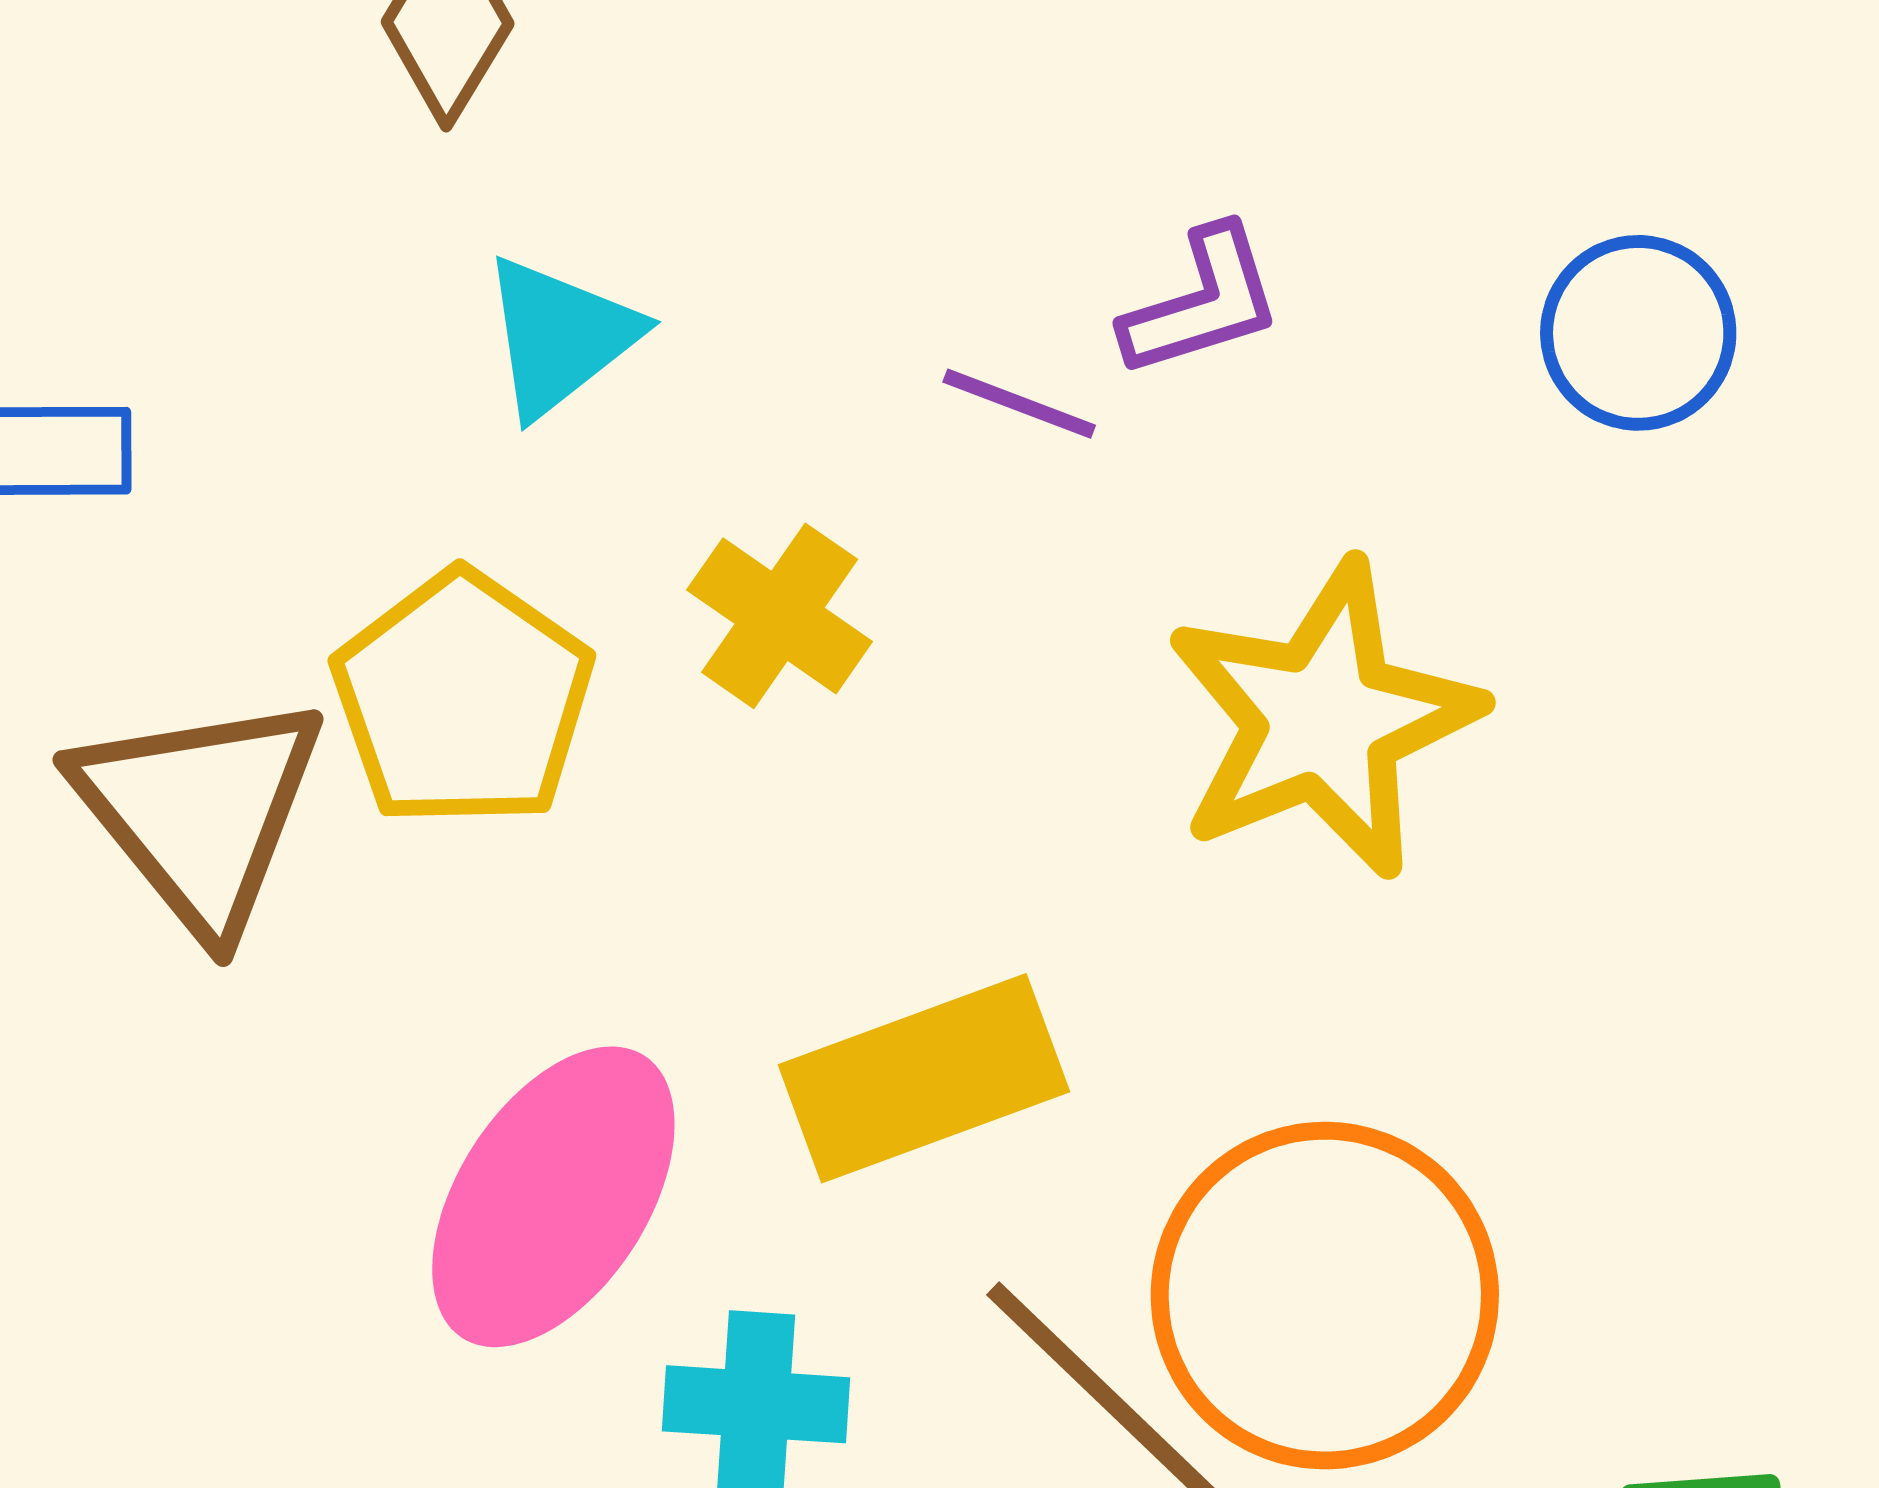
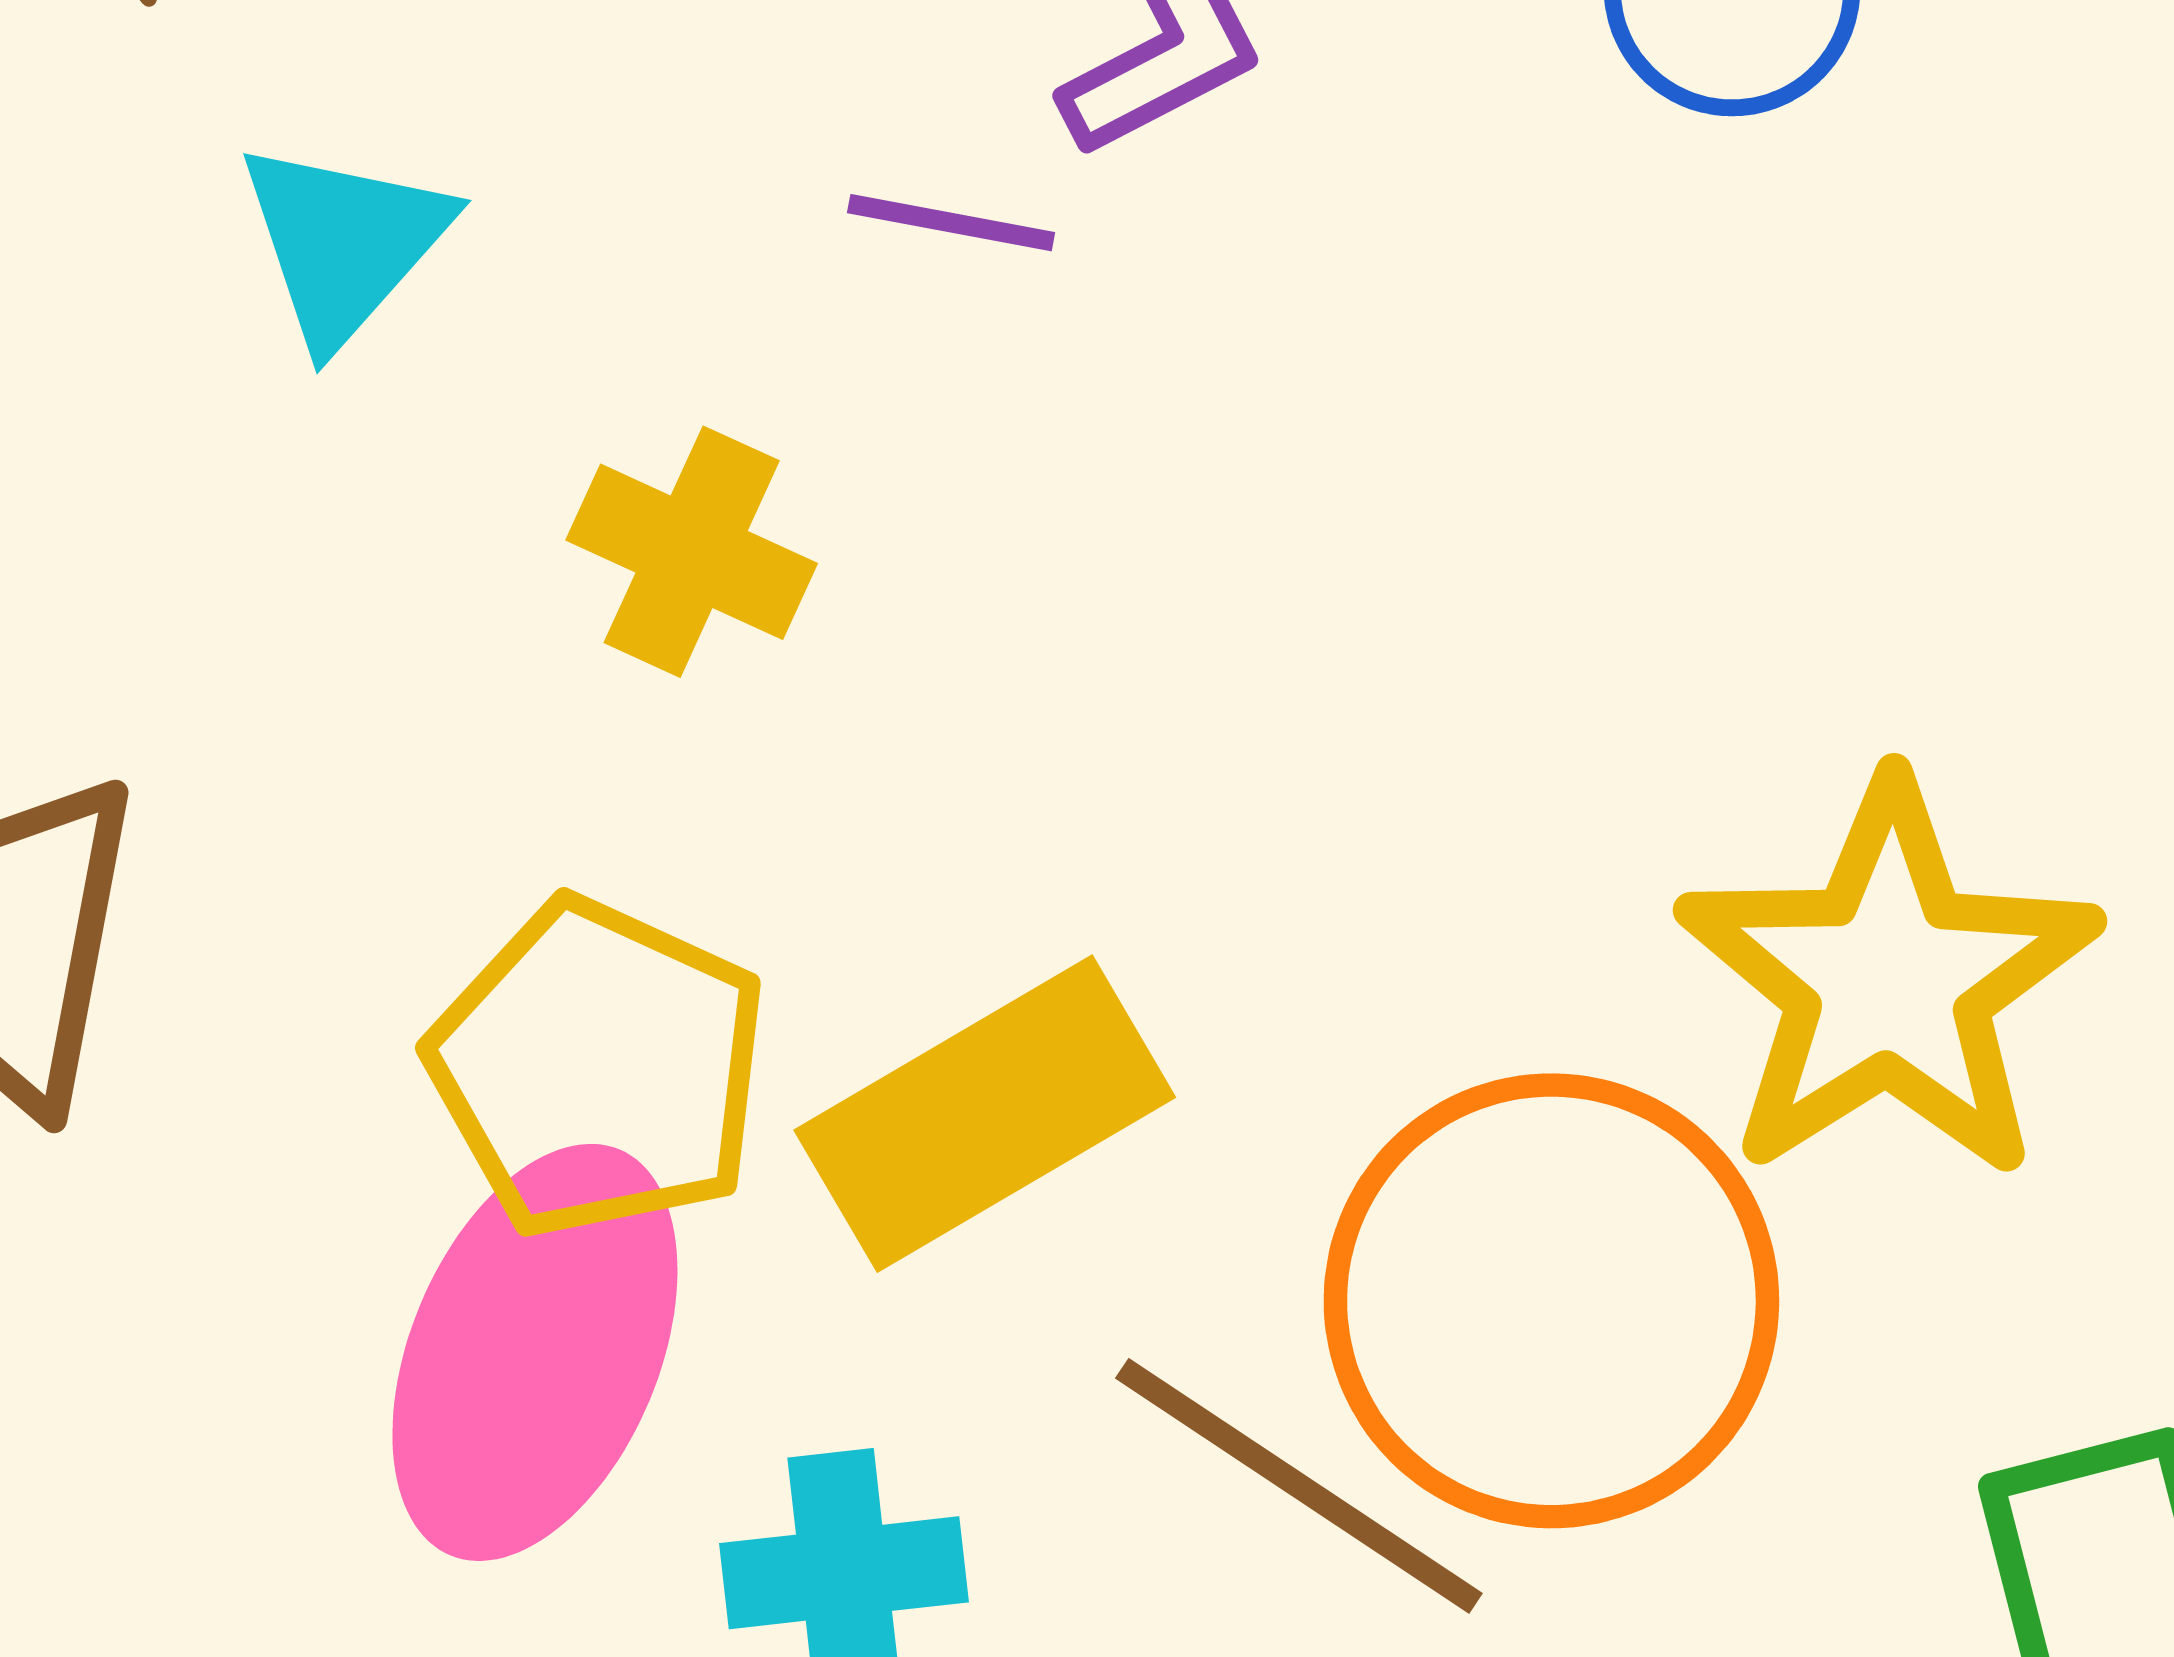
yellow pentagon: (463, 699) -> (598, 1068), moved
yellow star: (1323, 720) -> (1888, 980), moved

